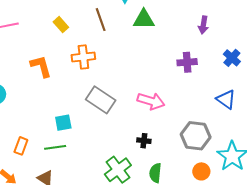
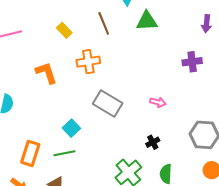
pink arrow: (151, 101) -> (158, 102), size x0.6
cyan square: (63, 123) -> (71, 128), turned -30
black cross: (144, 141) -> (153, 142), turned -32
orange rectangle: (21, 146) -> (30, 153), size x1.4

